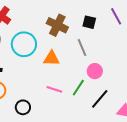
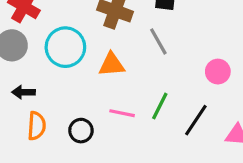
pink circle: (95, 71) -> (218, 72), moved
black circle: (23, 107) -> (81, 131), moved

